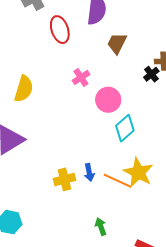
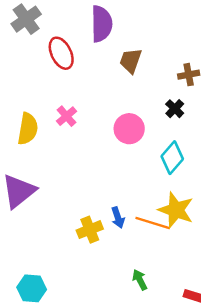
black cross: (151, 74) -> (175, 109), moved
pink cross: (81, 77) -> (67, 116), moved
cyan diamond: (125, 128) -> (172, 158), moved

